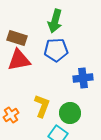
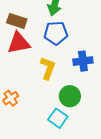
yellow L-shape: (42, 106) -> (48, 68), moved

